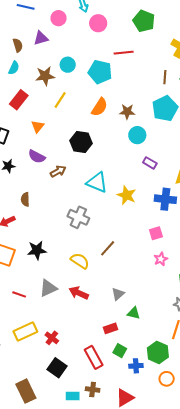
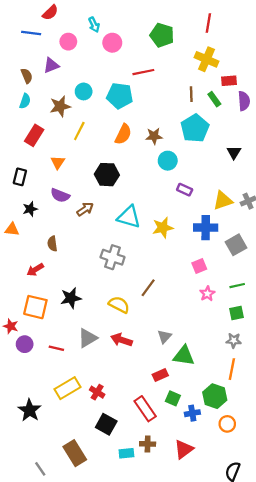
yellow star: (127, 195) -> (163, 228), turned -30
green triangle: (134, 313) -> (184, 356), size x1.5

